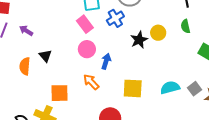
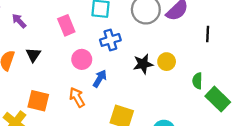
blue cross: (115, 18) -> (110, 40), moved
pink rectangle: (85, 24) -> (66, 25), moved
green semicircle: (186, 26) -> (197, 81), moved

